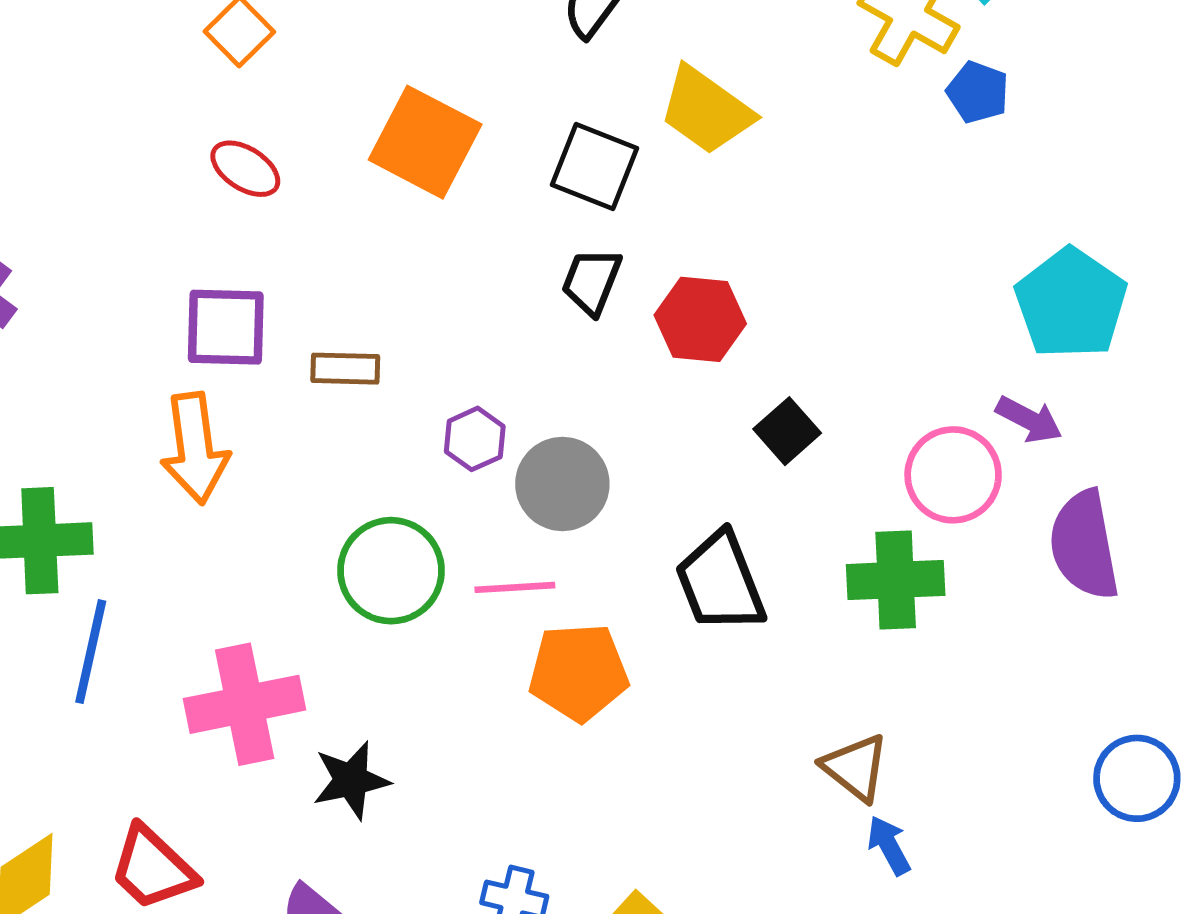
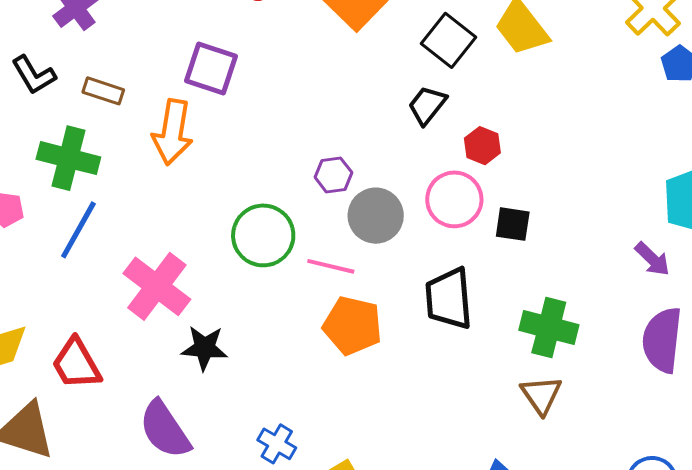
red hexagon: (700, 319) -> (482, 146), size x0.7
brown rectangle: (345, 369) -> (103, 91), moved
black square: (787, 431) -> (513, 224), turned 33
pink circle: (953, 475) -> (454, 199), moved
pink cross: (245, 704) -> (157, 286), turned 32
brown triangle: (855, 767) -> (541, 395), moved

